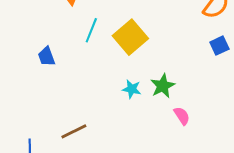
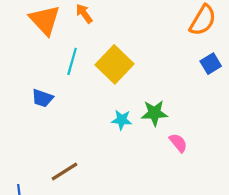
blue trapezoid: (46, 57) -> (42, 98), moved, turned -45
green star: (163, 86) -> (154, 113), turned 30

